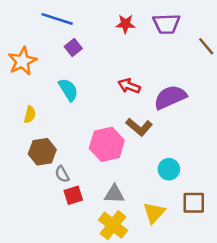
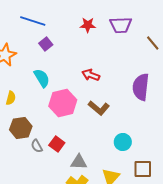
purple semicircle: (170, 97) -> (141, 87), moved, turned -60
pink hexagon: (107, 144) -> (63, 103), moved
red square: (73, 195) -> (57, 144), moved, turned -35

